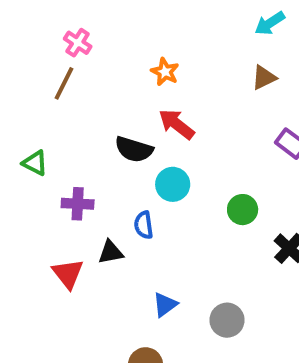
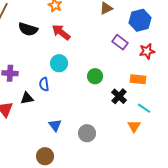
black semicircle: (134, 149) -> (28, 29), moved
blue triangle: (165, 305) -> (55, 125), turned -32

